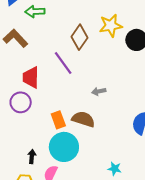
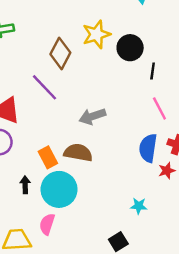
gray arrow: (99, 91) -> (92, 116), size x1.5
black arrow: (32, 157) -> (25, 185), moved
cyan star: (115, 169) -> (139, 206), moved

